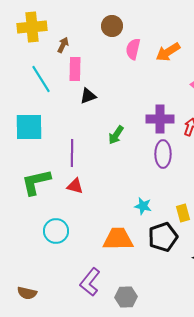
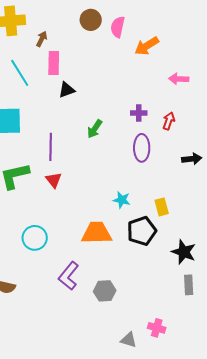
pink semicircle: (133, 49) -> (118, 27), moved
purple cross: (160, 119) -> (139, 113), size x0.6
red triangle: (75, 186) -> (54, 180), turned 36
cyan circle: (56, 231) -> (35, 238), moved

